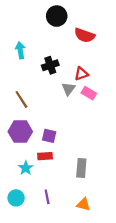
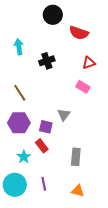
red triangle: (81, 74) -> (89, 63), moved
gray triangle: (68, 89) -> (64, 115), moved
red rectangle: (45, 156) -> (42, 146), turned 56
cyan circle: (16, 198) -> (15, 185), size x1.5

